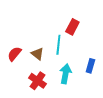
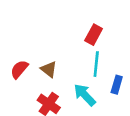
cyan line: (58, 45) -> (96, 64), moved
cyan arrow: (65, 74) -> (85, 95), turned -54

